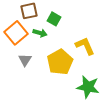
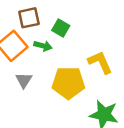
yellow pentagon: (60, 62) -> (68, 83), turned 30

